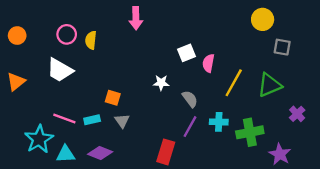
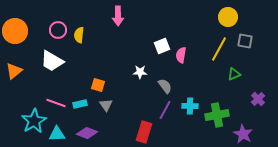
orange circle: (17, 36) -> (15, 31), size x1.6
yellow line: (234, 83) -> (219, 49), moved
green triangle: (269, 85) -> (234, 74), size x0.6

